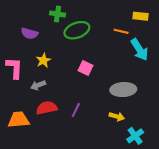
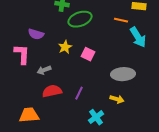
purple semicircle: (29, 33) -> (36, 34), moved
yellow star: (43, 60) -> (65, 47), moved
orange trapezoid: (19, 120) -> (29, 115), moved
cyan cross: (135, 136) -> (96, 117), moved

